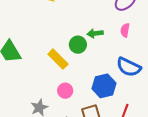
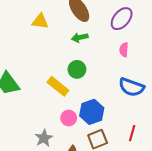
green arrow: (95, 33) -> (80, 37), moved
blue hexagon: (104, 86) -> (92, 112), moved

